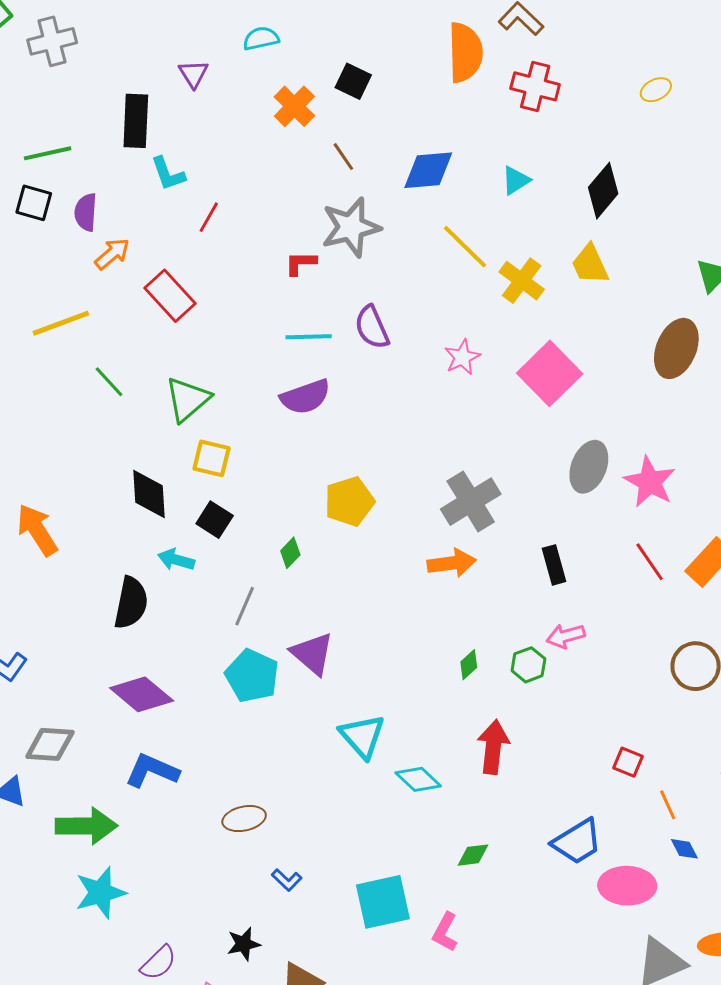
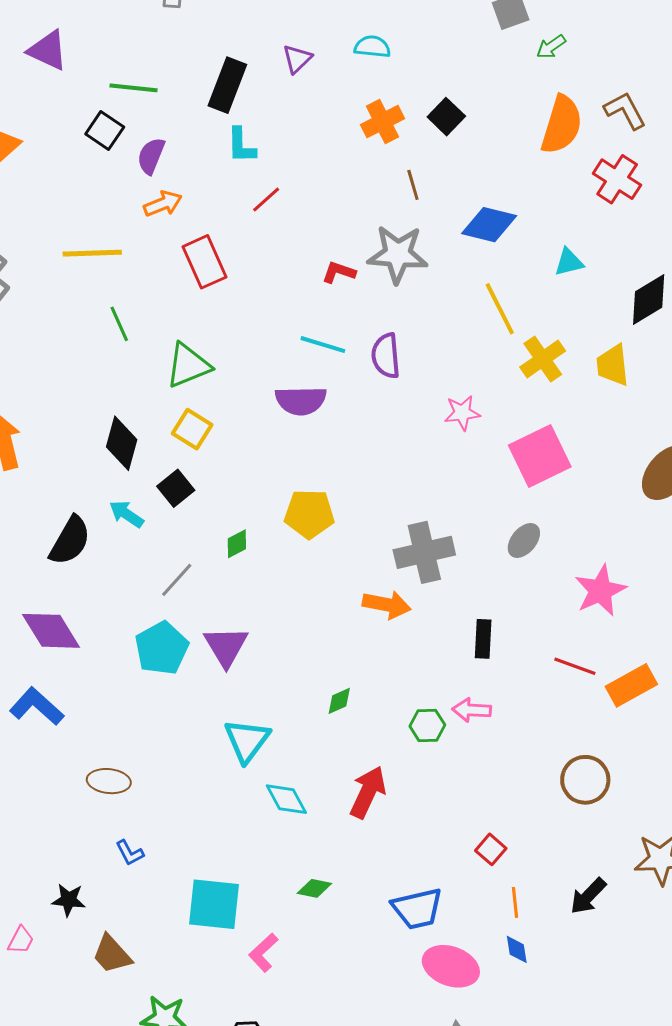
gray ellipse: (589, 467) -> (524, 540), moved, size x0.7
red line: (650, 562) -> (575, 666), turned -54
green diamond: (469, 665) -> (339, 701), moved

